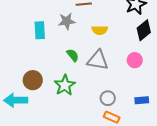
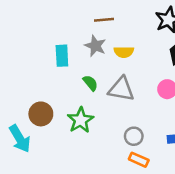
gray star: (67, 21) -> (95, 46), moved, turned 30
cyan rectangle: (40, 30) -> (62, 56), moved
cyan arrow: (16, 100) -> (20, 139), turned -120

